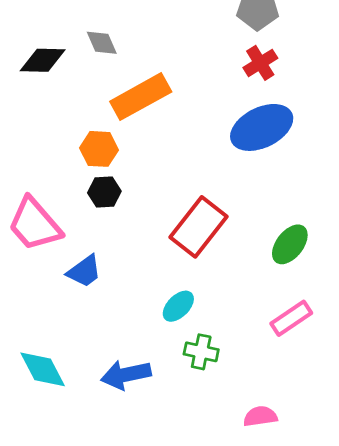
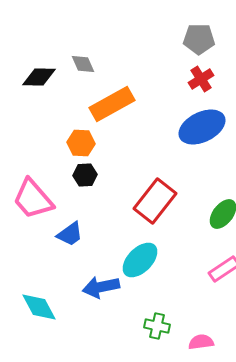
cyan ellipse: (178, 306) -> (140, 260), size x1.5
green cross: (201, 352) -> (157, 326), moved
blue arrow: (126, 375) -> (101, 287), moved

